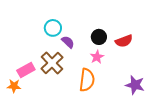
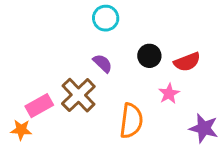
cyan circle: (53, 28) -> (106, 18), moved
pink star: (97, 57) -> (169, 94), moved

